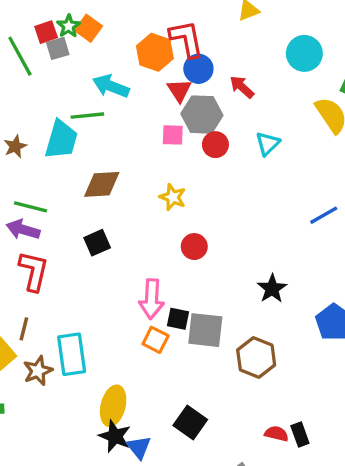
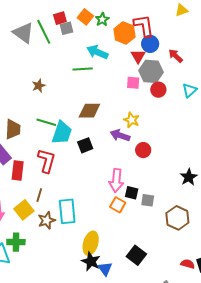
green star: (69, 26) -> (102, 19), moved
cyan trapezoid: (61, 140) -> (62, 133), moved
purple arrow: (23, 230) -> (120, 135), moved
gray square: (205, 330) -> (148, 200), size x0.6

